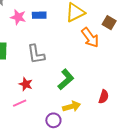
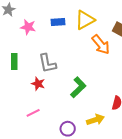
blue rectangle: (39, 15) -> (58, 22), moved
red star: (26, 84) -> (38, 84), moved
yellow arrow: (72, 106) -> (95, 120), moved

